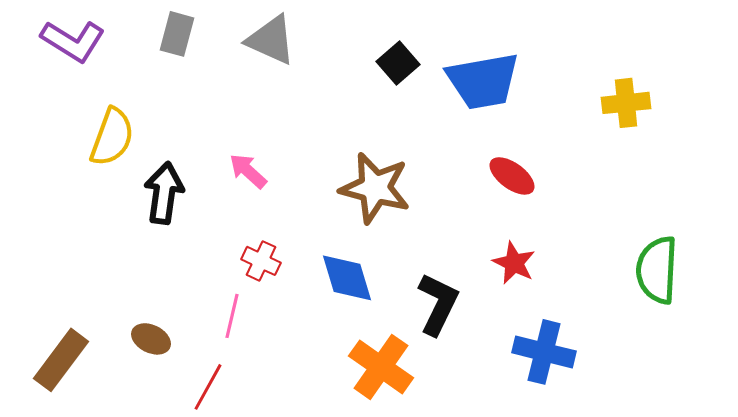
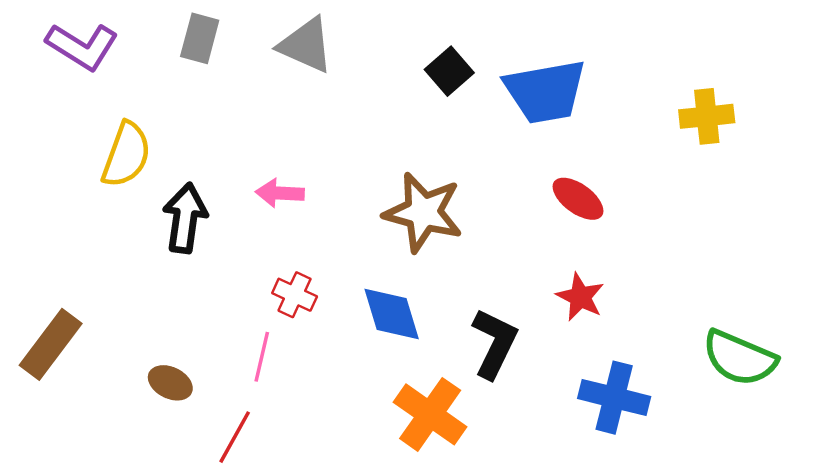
pink arrow: (248, 171) -> (280, 193), turned -39
green semicircle: (657, 270) -> (739, 358), moved, turned -70
brown rectangle: (61, 360) -> (51, 344), moved

